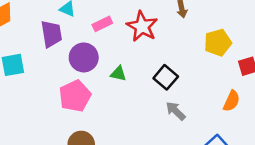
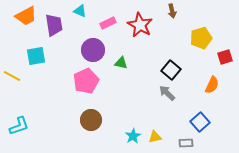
purple trapezoid: (51, 34) -> (54, 25), moved
black square: (166, 77) -> (171, 70), moved

